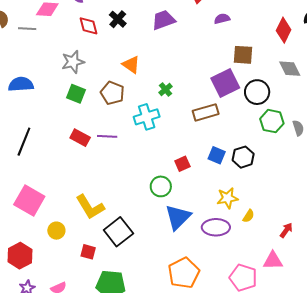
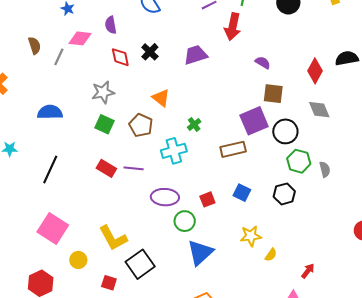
purple semicircle: (222, 19) -> (263, 63), moved, turned 42
gray line: (27, 29) -> (59, 57), turned -72
black hexagon: (243, 157) -> (284, 194), moved
purple ellipse: (216, 227) -> (165, 197), moved

